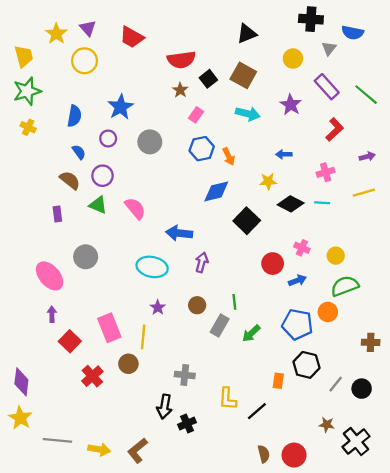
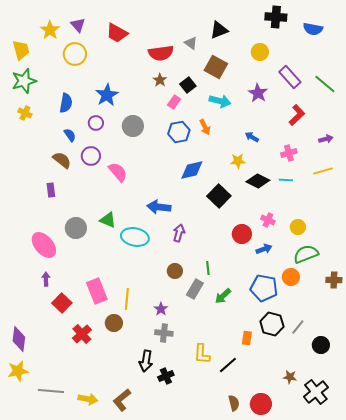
gray triangle: (329, 48) -> (191, 43), moved, turned -32
black square: (208, 79) -> (188, 85), moved
blue arrow: (284, 154) -> (252, 137), turned 32
orange arrow: (229, 157) -> (205, 127), moved
green triangle: (98, 205) -> (108, 220), moved
pink semicircle: (135, 208) -> (118, 172), moved
purple star: (158, 307) -> (161, 309), moved
brown cross: (371, 342) -> (334, 280), moved
gray line: (336, 384) -> (298, 327), moved
yellow star: (20, 418) -> (18, 371), turned 30

